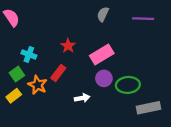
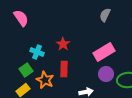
red star: (68, 46) -> (63, 44), moved
red rectangle: (58, 73) -> (64, 69), turned -35

